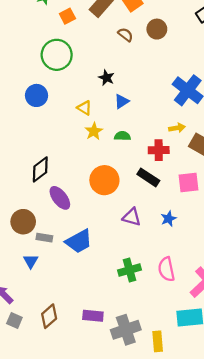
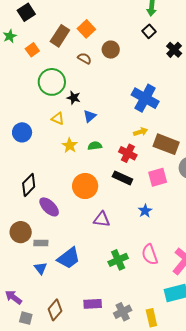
green circle: (57, 55) -> (52, 82), moved
blue circle: (37, 95) -> (22, 132), moved
yellow triangle: (84, 108) -> (58, 119), moved
red cross: (159, 150) -> (128, 153), turned 36
purple triangle: (132, 217) -> (102, 219), moved
blue trapezoid: (79, 241) -> (69, 258), moved
blue triangle: (31, 261) -> (41, 268), moved
gray cross: (126, 330) -> (123, 312), size x0.7

